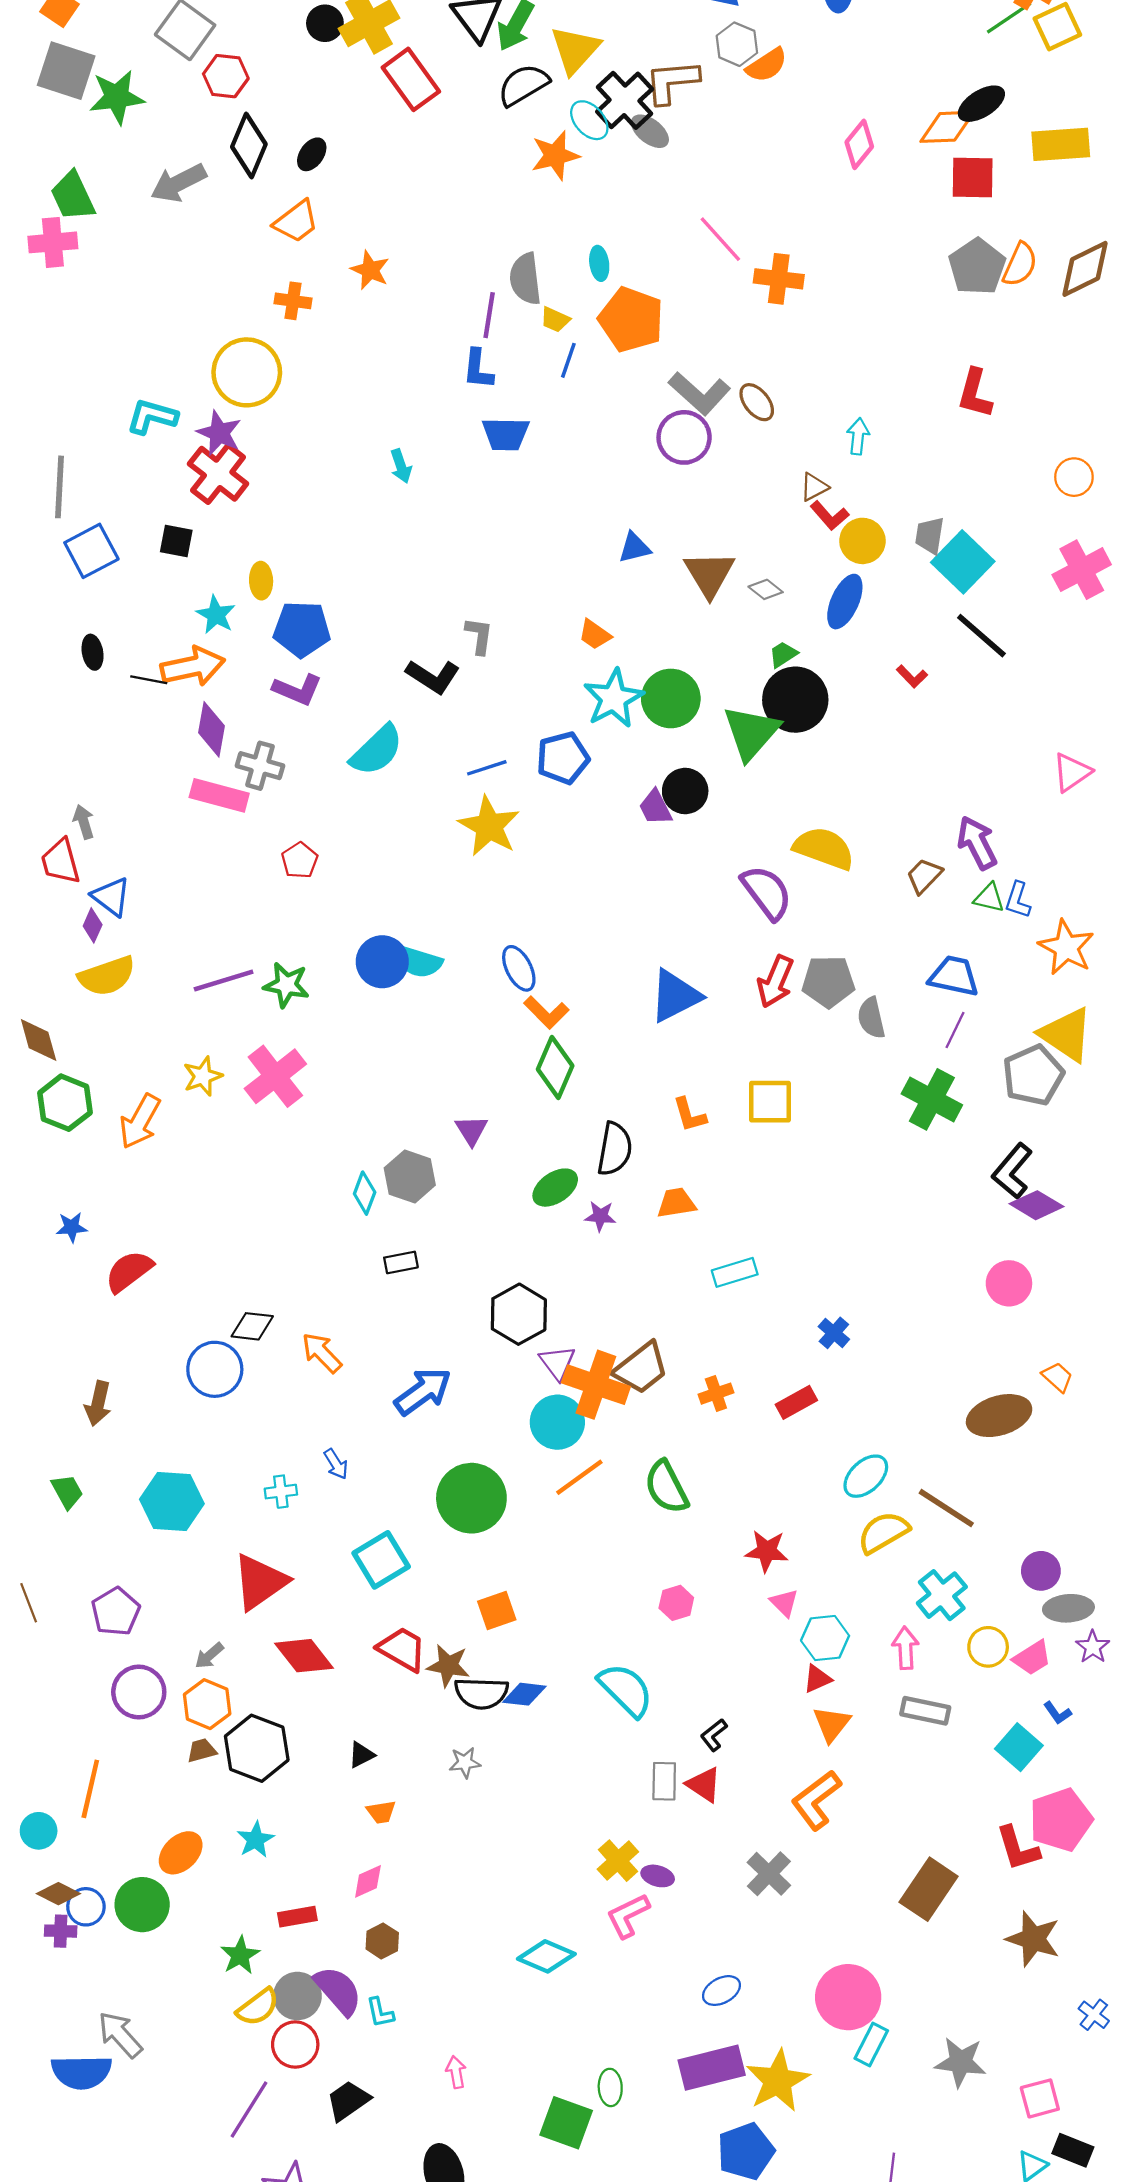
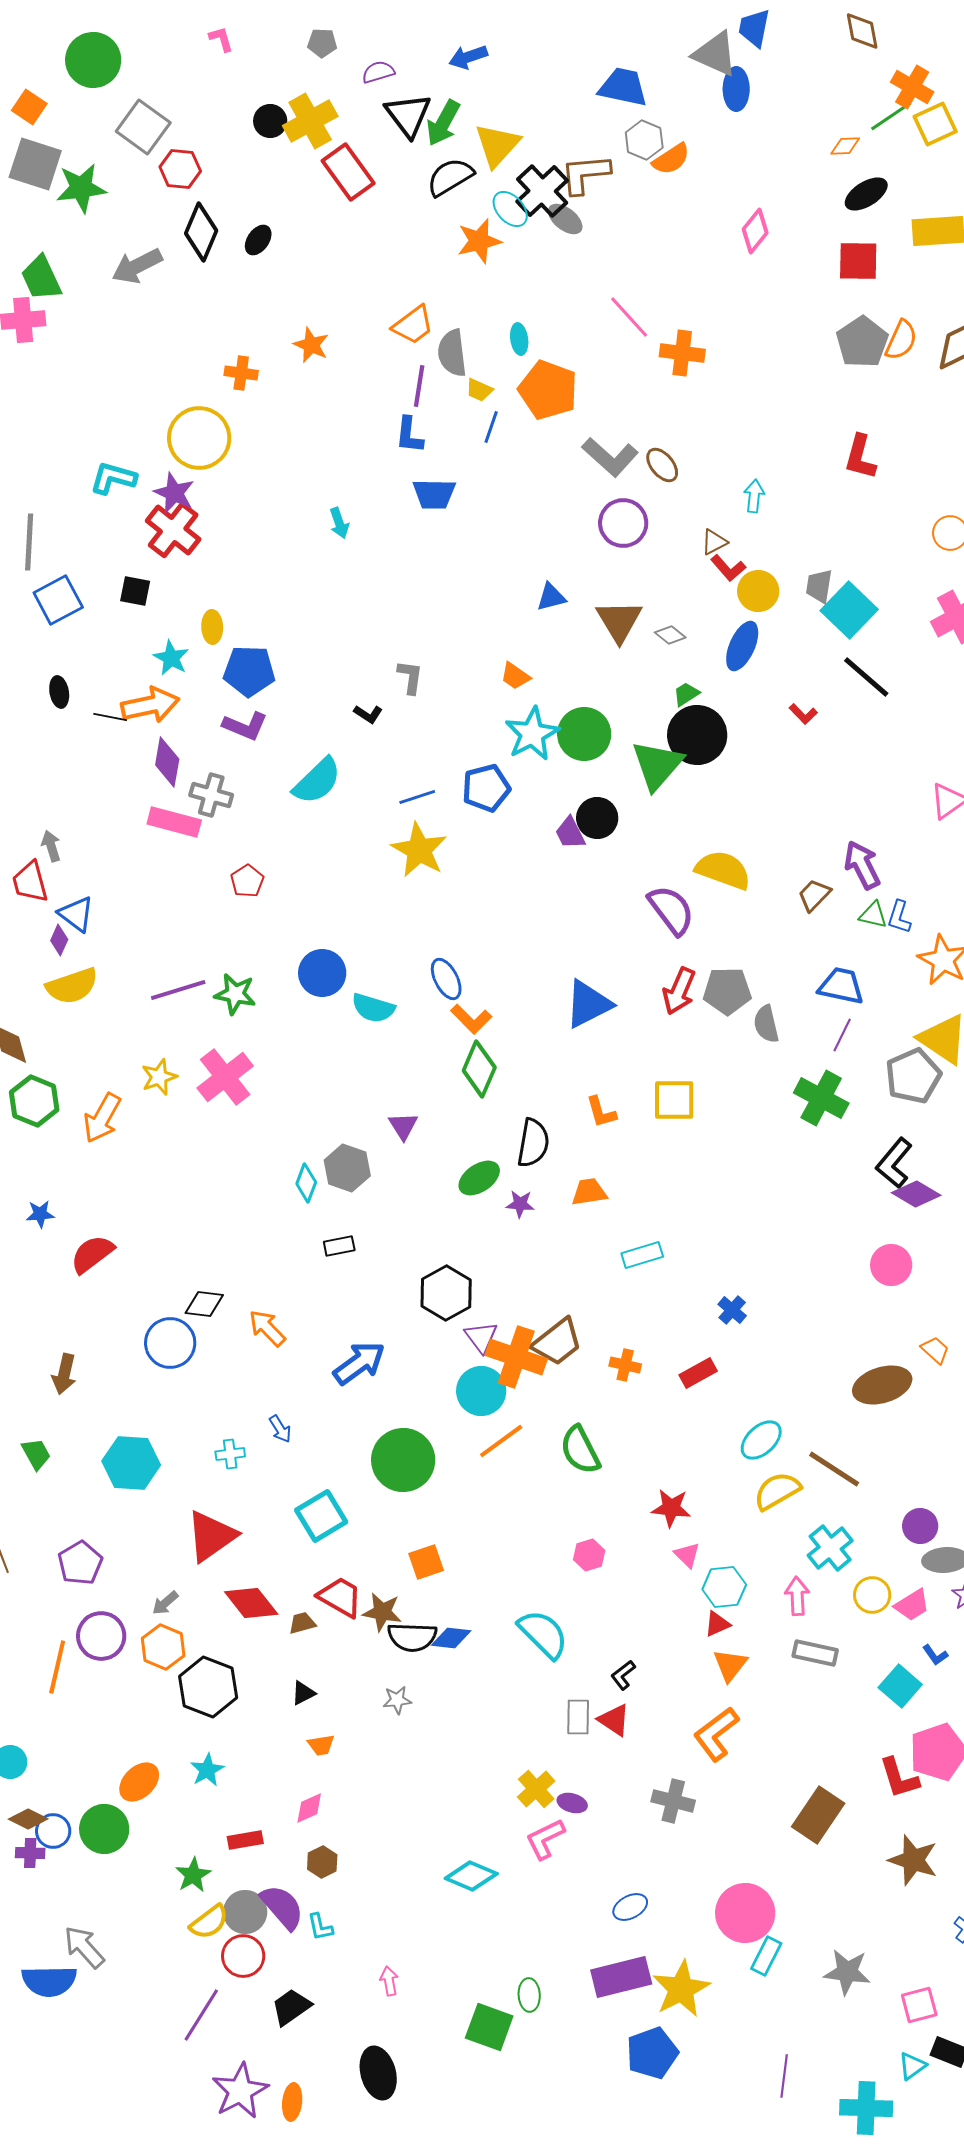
orange diamond: (947, 127) -> (845, 146), moved, size x0.6
orange trapezoid: (296, 222) -> (413, 325), moved
purple circle: (684, 437) -> (623, 523), moved
black L-shape: (433, 676) -> (368, 714), size x0.6
cyan semicircle: (419, 962) -> (373, 1008), moved
orange cross: (716, 1394) -> (625, 1365), turned 32
brown trapezoid: (202, 1750) -> (302, 1623), moved
orange line: (90, 1789) -> (57, 1667), moved
gray cross: (769, 1874) -> (673, 1801), turned -30

